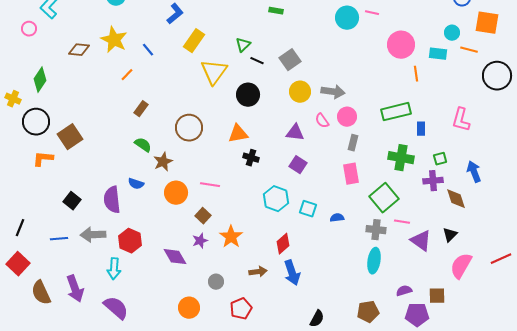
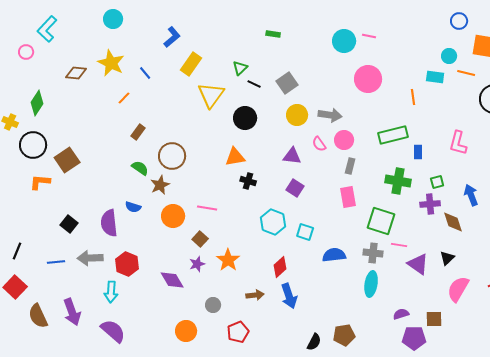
pink circle: (401, 45) -> (368, 79), moved
brown circle: (189, 128) -> (172, 156), moved
green square: (384, 198) -> (381, 221), turned -32
blue semicircle: (337, 218) -> (334, 255), moved, size x1.6
brown pentagon: (368, 312) -> (344, 335), moved

